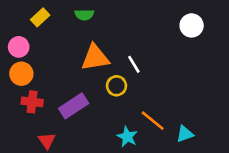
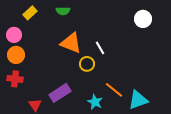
orange triangle: (95, 58) -> (71, 43), turned 30
red cross: (32, 102) -> (15, 79), moved
purple rectangle: (74, 106) -> (60, 93), moved
cyan triangle: (185, 134) -> (138, 100), size x1.5

